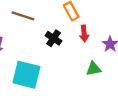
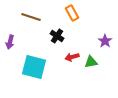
red arrow: (84, 34) -> (72, 57), moved, turned 80

